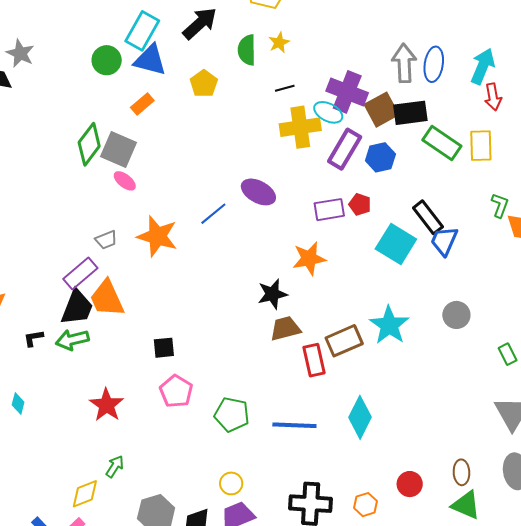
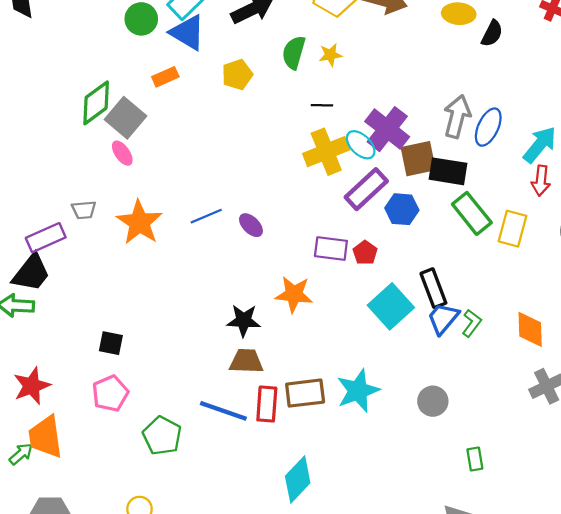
yellow cross: (300, 127) -> (326, 152), turned -30
purple ellipse: (258, 192) -> (251, 225), moved, size x0.7
green L-shape: (500, 205) -> (472, 323), moved
orange trapezoid: (107, 298) -> (45, 437), moved
blue line: (294, 425) -> (223, 411), moved

